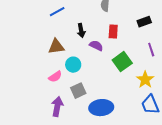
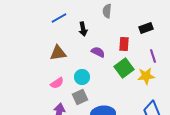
black arrow: (81, 31) -> (83, 29), moved
red rectangle: (113, 32) -> (124, 44), moved
cyan circle: (73, 65) -> (82, 77), moved
yellow star: (145, 80) -> (146, 76), moved, turned 30

